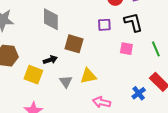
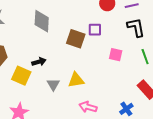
black L-shape: (133, 22) -> (136, 27), moved
brown square: (74, 44) -> (76, 39), moved
blue cross: (139, 93) -> (126, 109), moved

